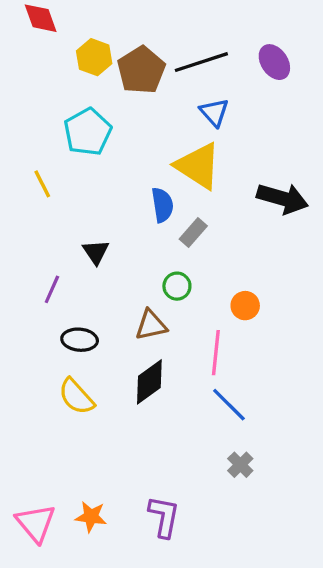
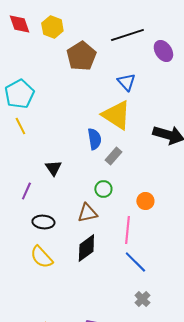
yellow hexagon: (94, 57) -> (52, 27), moved
black line: (201, 62) -> (127, 35), moved
cyan pentagon: (88, 132) -> (19, 94), moved

